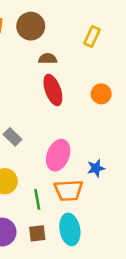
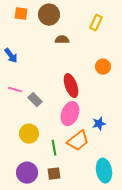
red ellipse: (53, 90) -> (71, 86), moved
orange trapezoid: (69, 190) -> (78, 141), turned -35
cyan ellipse: (70, 229) -> (104, 171), moved

